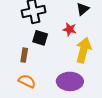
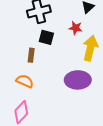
orange semicircle: (27, 81) -> (25, 81), moved

